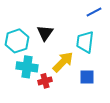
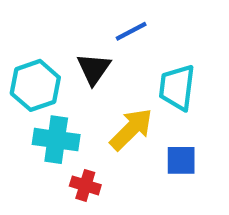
blue line: (94, 12) -> (131, 31), moved
red cross: (45, 81) -> (85, 185), moved, turned 32

